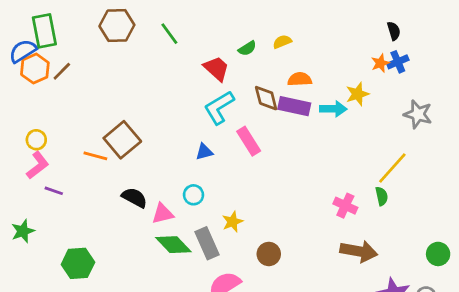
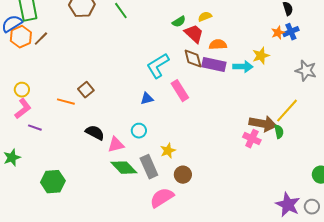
red trapezoid: (216, 69) -> (194, 34), moved
brown square: (122, 140) -> (86, 90), size x0.6
brown arrow: (359, 251) -> (263, 124), moved
brown circle: (269, 254) -> (183, 175), moved

